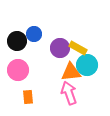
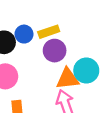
yellow rectangle: (78, 48) -> (49, 32), moved, turned -48

